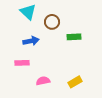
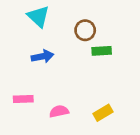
brown circle: (52, 22) -> (85, 30), moved
pink rectangle: (22, 63) -> (23, 99), moved

